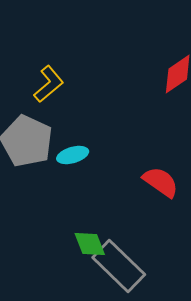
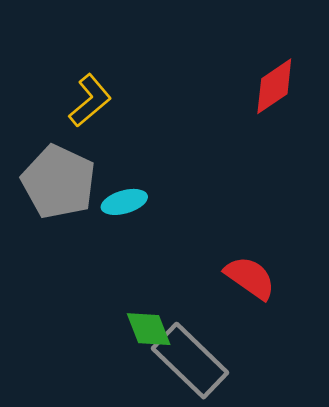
red semicircle: (161, 182) -> (250, 278), moved

